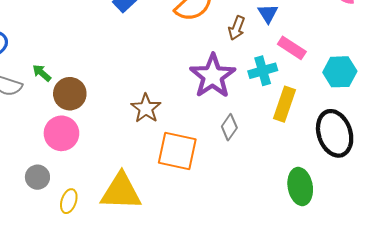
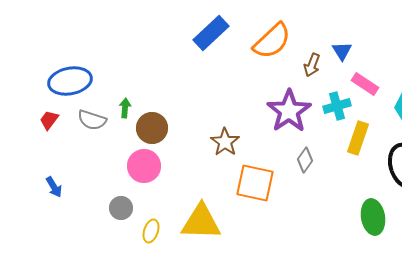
green arrow: (42, 73) -> (125, 108), turned 54

